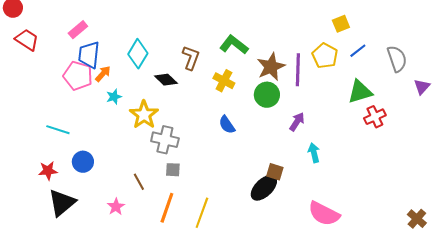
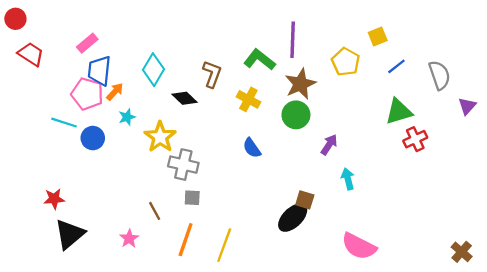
yellow pentagon: (325, 56) -> (346, 62), moved
purple line: (298, 70) -> (293, 40), moved
cyan line: (58, 130) -> (64, 123), moved
blue circle: (83, 162) -> (93, 138), moved

